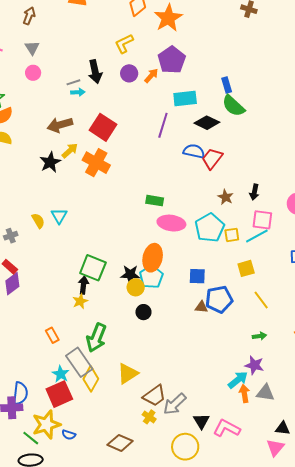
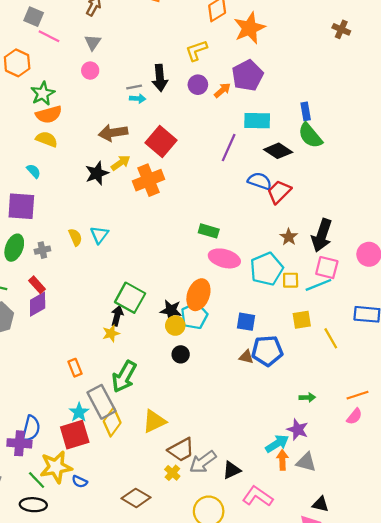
orange cross: (96, 163) -> (149, 180), turned 32
black arrow: (254, 192) -> (322, 235), size x1.8
yellow line: (261, 300) -> (331, 338), moved
black triangle: (201, 421) -> (232, 470), moved, turned 30

